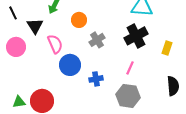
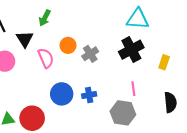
orange circle: (79, 20) -> (68, 45), moved
blue circle: (70, 65) -> (62, 94), moved
pink line: (130, 68) -> (133, 89), moved, turned -32

